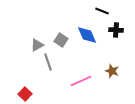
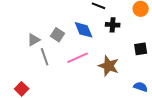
brown star: (112, 71) -> (109, 66), size x1.5
pink line: (81, 81) -> (78, 58), moved

